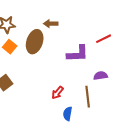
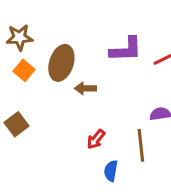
brown arrow: (51, 24) -> (85, 88), moved
purple L-shape: (78, 54) -> (126, 49), moved

